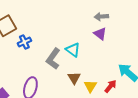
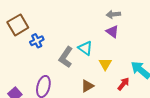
brown triangle: (74, 78) -> (87, 86), moved, turned 32
yellow triangle: (90, 86) -> (105, 64), moved

